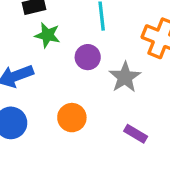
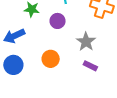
gray star: (125, 77) -> (86, 42), moved

